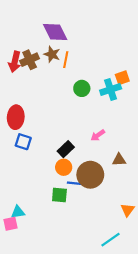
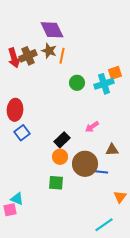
red arrow: (15, 62) -> (14, 58), turned -30
blue square: (23, 142) -> (22, 133), turned 35
blue line: (74, 183) -> (101, 172), moved
cyan triangle: (18, 212) -> (17, 199), turned 32

